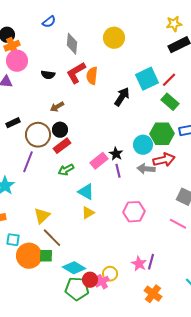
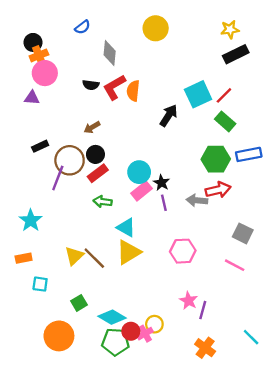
yellow circle: (114, 38) -> (156, 28), moved
black semicircle: (48, 75) -> (91, 85), moved
cyan circle: (143, 145) -> (139, 172), moved
purple line: (28, 162) -> (58, 178), moved
green arrow: (66, 170) -> (103, 202), turned 35
yellow triangle: (88, 213) -> (128, 252), size x1.6
brown line: (52, 238) -> (94, 258), moved
orange circle: (29, 256) -> (59, 336), moved
green square: (46, 256) -> (79, 303), turned -32
pink star: (139, 264) -> (189, 301), moved

